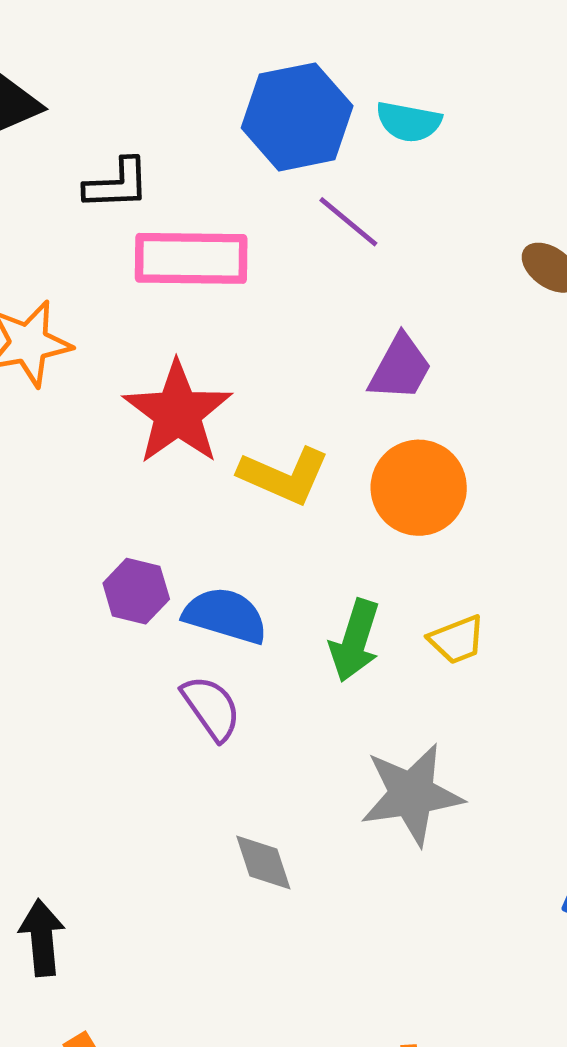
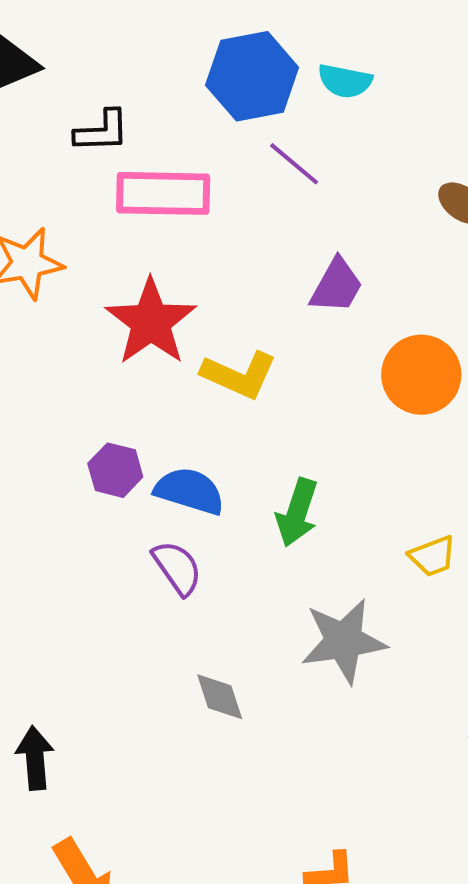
orange circle: (419, 488) -> (421, 375), moved
yellow trapezoid: (457, 640) -> (432, 556), moved

